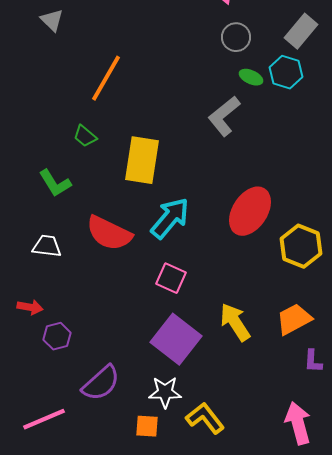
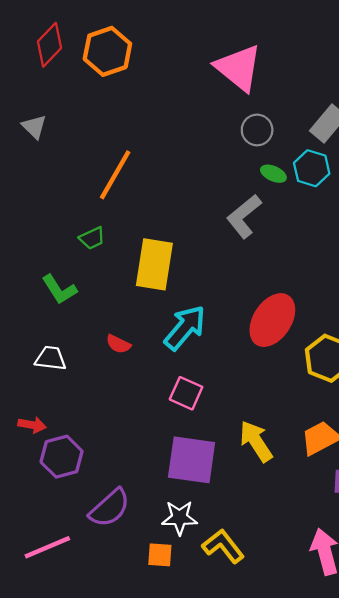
gray triangle: (52, 20) -> (34, 127), moved
green trapezoid: (85, 136) -> (92, 238), turned -65
red semicircle: (109, 233) -> (118, 344), size x0.5
purple hexagon: (57, 336) -> (62, 457), size x1.4
purple square: (176, 339) -> (192, 460), turned -30

